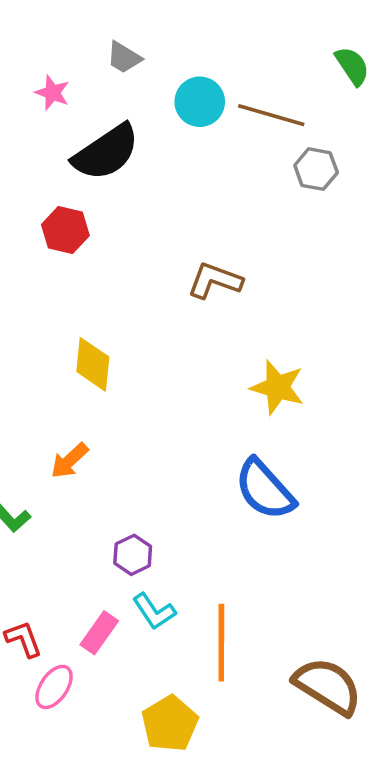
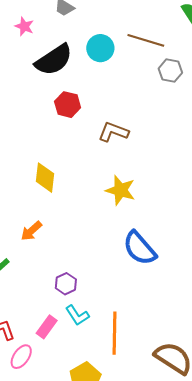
cyan circle: (200, 102) -> (100, 48), moved
red hexagon: (65, 230) -> (68, 105), moved
yellow star: (277, 387) -> (120, 190), moved

